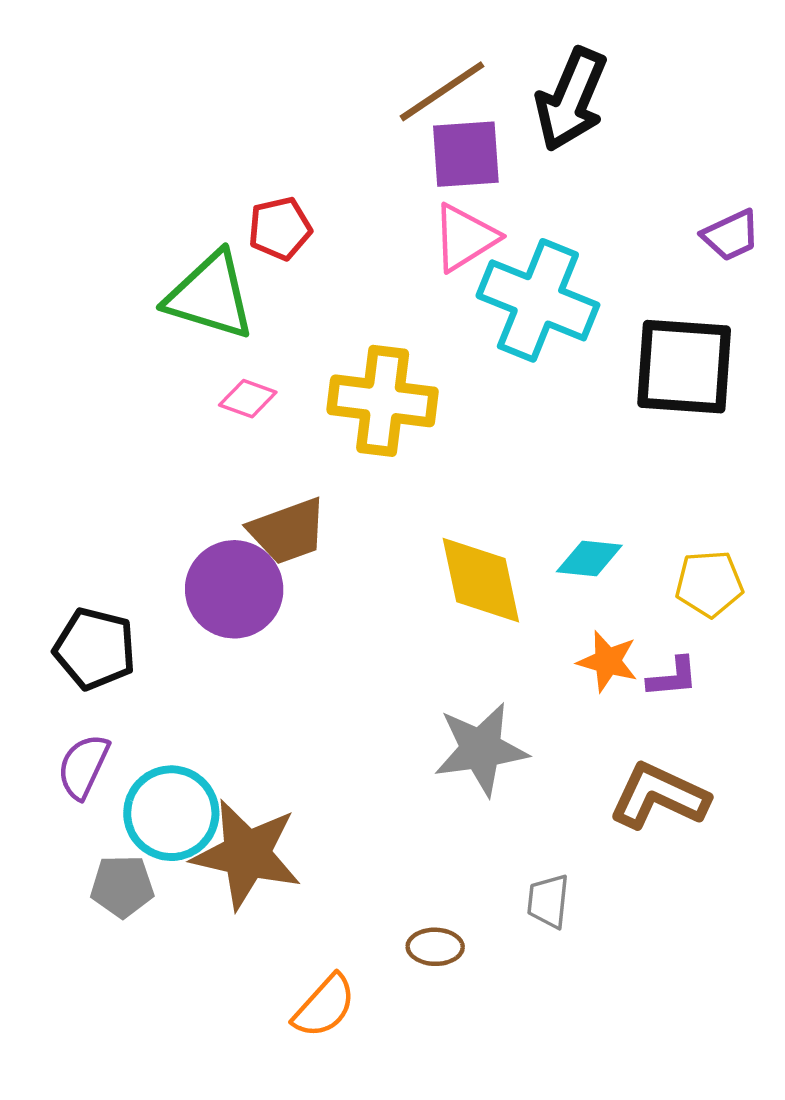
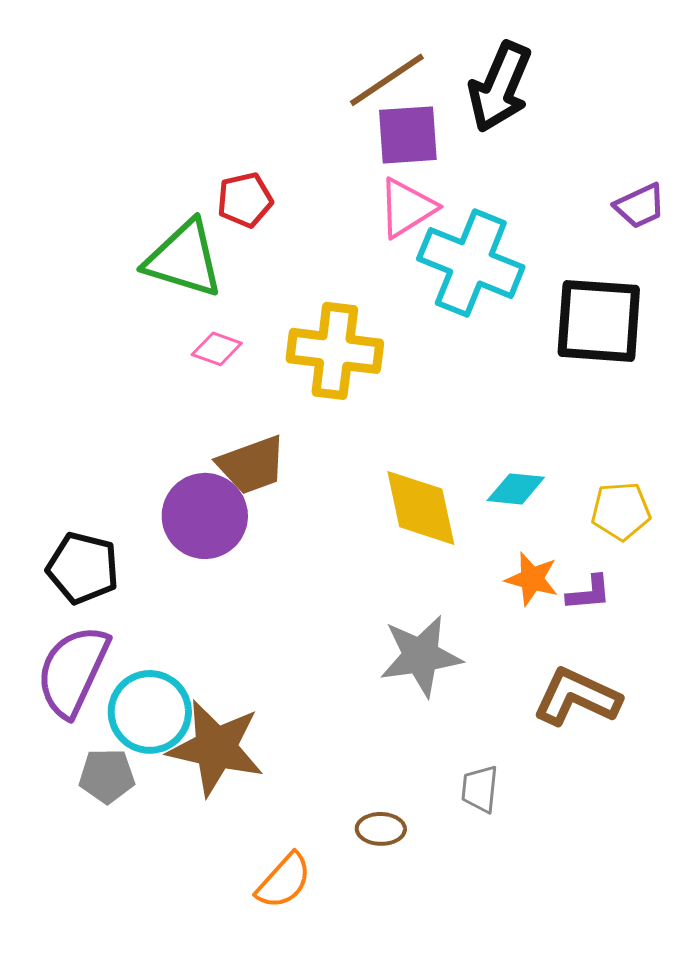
purple semicircle: (83, 766) -> (73, 671), size x1.6

